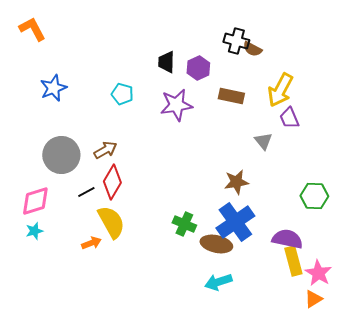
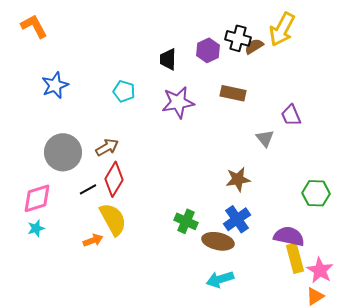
brown semicircle: (252, 49) -> (254, 46), turned 120
purple hexagon: (198, 68) -> (208, 50), moved
yellow arrow: (280, 90) -> (282, 29), moved
blue cross: (235, 222) -> (237, 219), size x0.7

